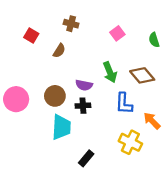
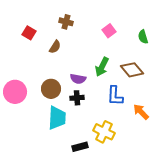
green arrow: (110, 72) -> (102, 67), turned 48
yellow cross: (130, 142) -> (104, 132), moved
black rectangle: (86, 158) -> (80, 147), turned 35

